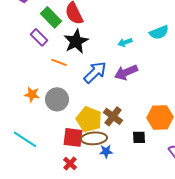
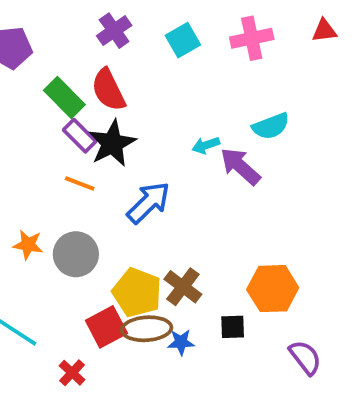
purple rectangle: (39, 37) -> (80, 136), moved
purple arrow: (126, 72) -> (240, 166), moved, turned 65
red square: (73, 137) -> (106, 327), turned -35
blue star: (106, 151) -> (181, 342), moved
red cross: (70, 163) -> (72, 373), moved

